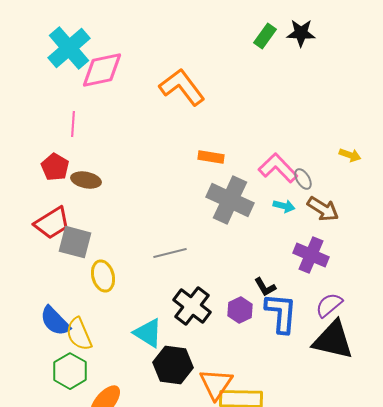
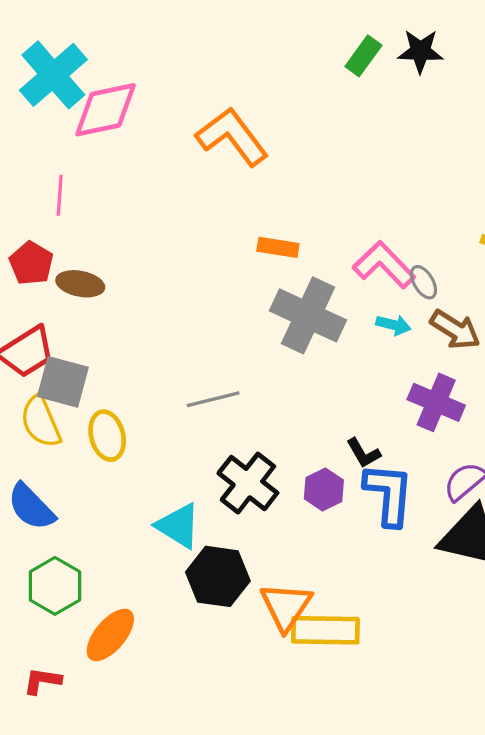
yellow semicircle: (79, 334) -> (41, 421), moved

